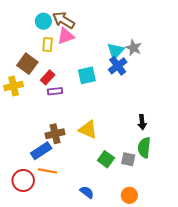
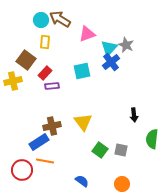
pink triangle: (66, 36) -> (87, 34), moved
yellow triangle: (88, 130) -> (83, 122), turned 30
green semicircle: (144, 148) -> (152, 139), moved

